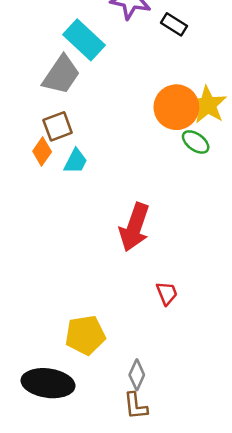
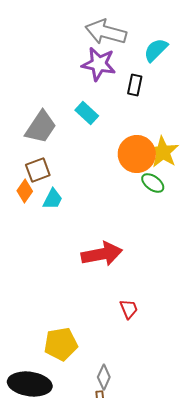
black rectangle: (174, 24) -> (135, 85), turned 70
cyan rectangle: (84, 40) -> (87, 113), moved, size x0.7
red arrow: (134, 227) -> (102, 254), turned -120

